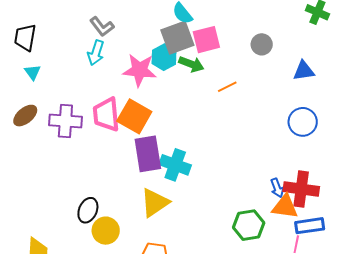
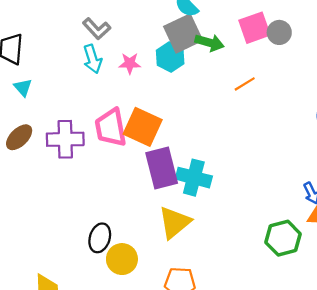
pink square: (206, 40) -> (255, 28), moved
cyan arrow: (96, 53) -> (93, 59), turned -30
green arrow: (191, 64) -> (210, 43), moved
pink star: (140, 70) -> (130, 63), moved, size x0.6

